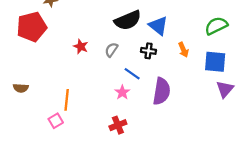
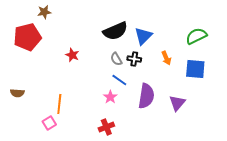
blue triangle: (158, 26) -> (143, 36), turned 36
gray semicircle: (111, 50) -> (116, 59), moved, turned -64
purple triangle: (225, 89) -> (177, 103), moved

